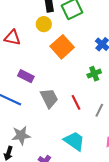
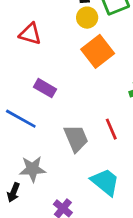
yellow circle: (44, 24) -> (87, 18), moved
gray trapezoid: (49, 98) -> (76, 138), moved

